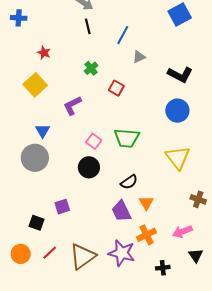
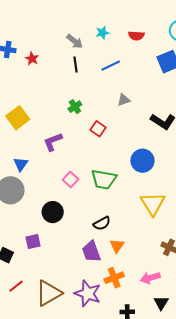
blue line: (123, 35) -> (111, 66), moved, turned 30
red star: (44, 53) -> (32, 59), moved
blue circle: (177, 111) -> (142, 161), moved
black circle: (89, 167) -> (53, 212), moved

